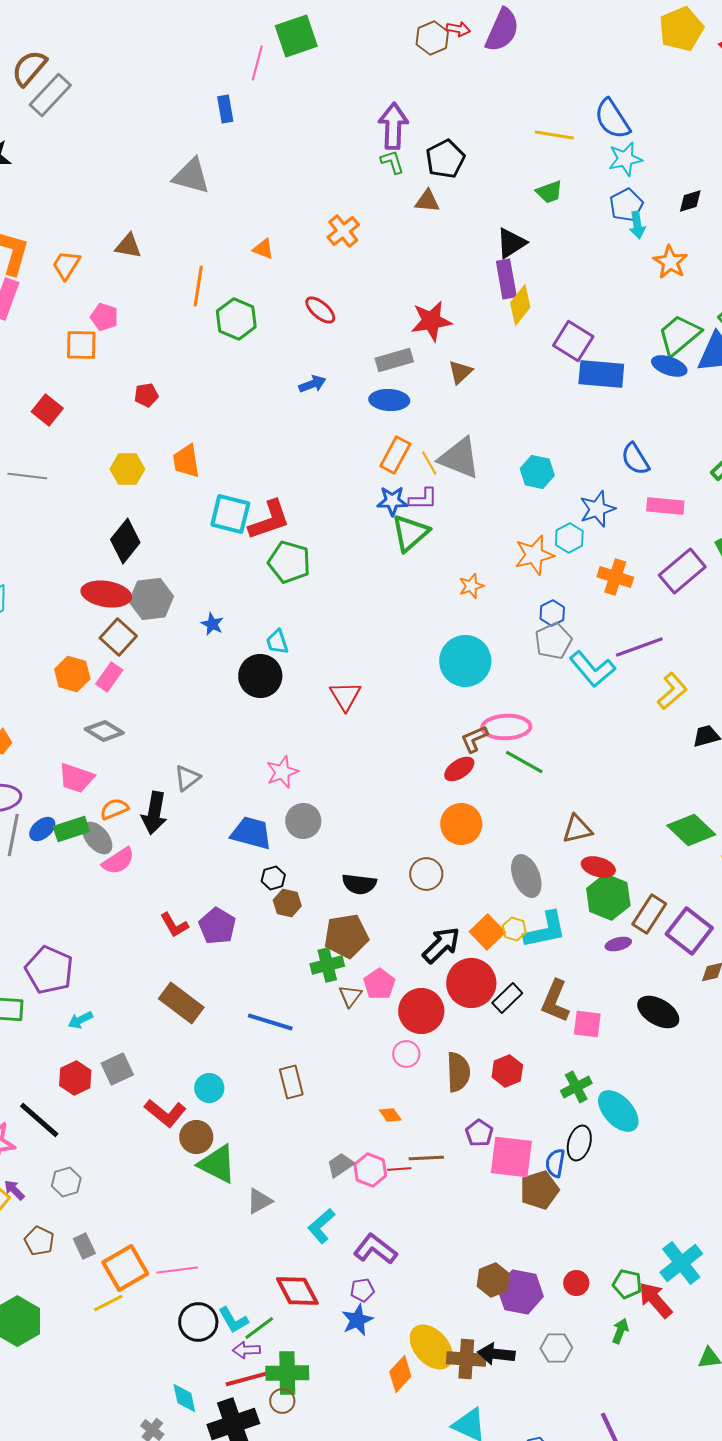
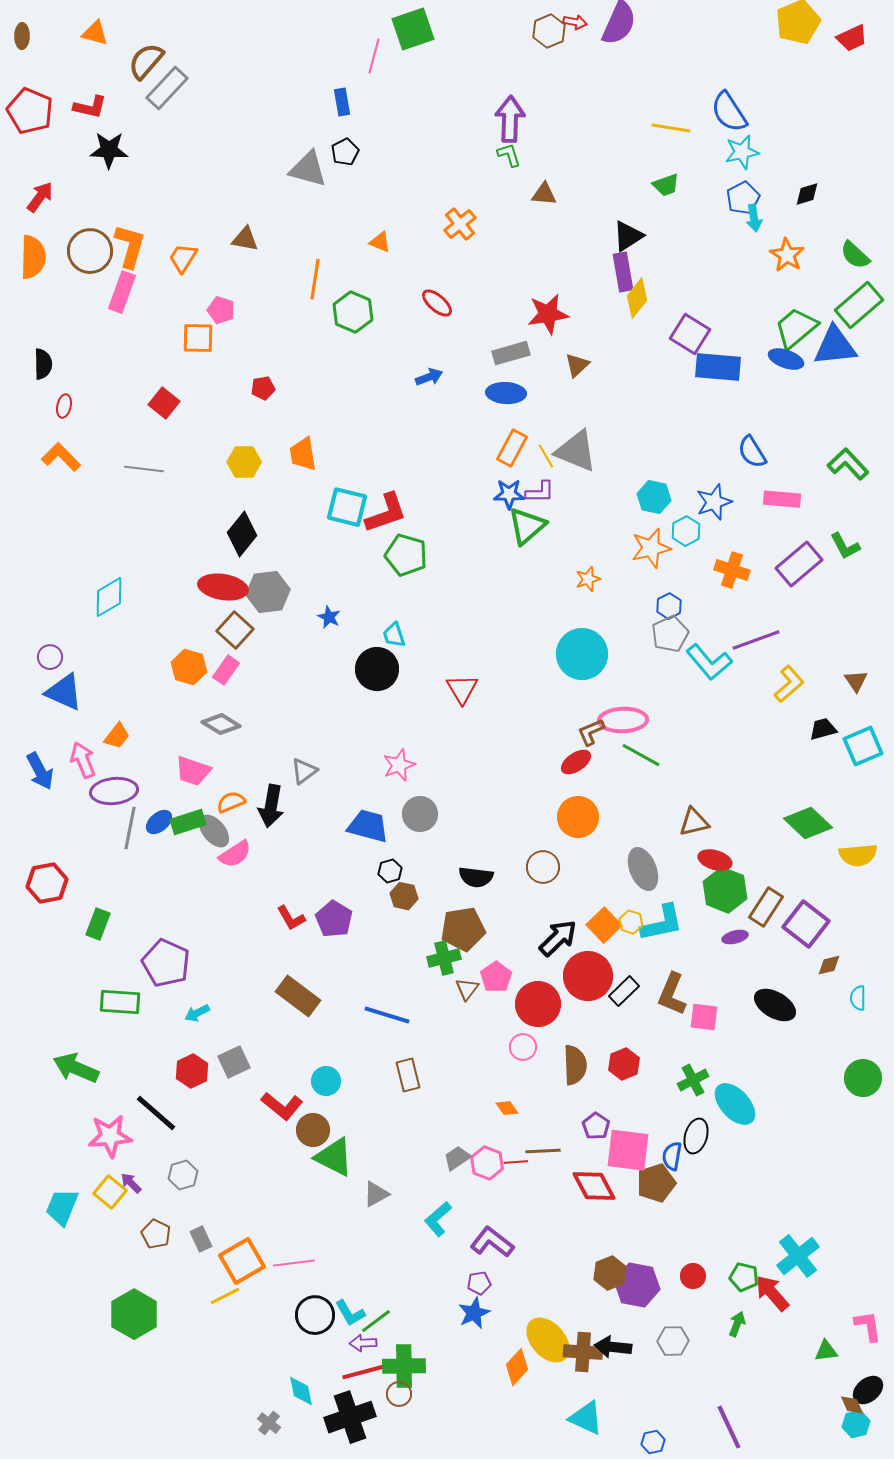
black pentagon: (445, 159) -> (345, 152), moved, size x0.7
cyan hexagon: (537, 472) -> (654, 497), moved
red diamond: (297, 1291) -> (594, 1186), moved

